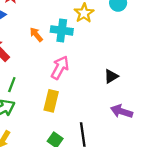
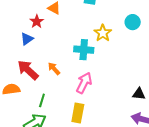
orange arrow: (36, 35) -> (54, 69), moved
black triangle: (111, 76) -> (139, 94), moved, turned 40

